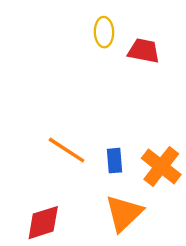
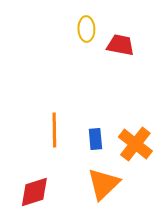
orange line: (67, 150) -> (54, 130), turned 56

